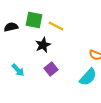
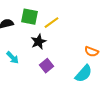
yellow line: (56, 26) -> (52, 23), turned -63
cyan arrow: (18, 70) -> (13, 58), moved

